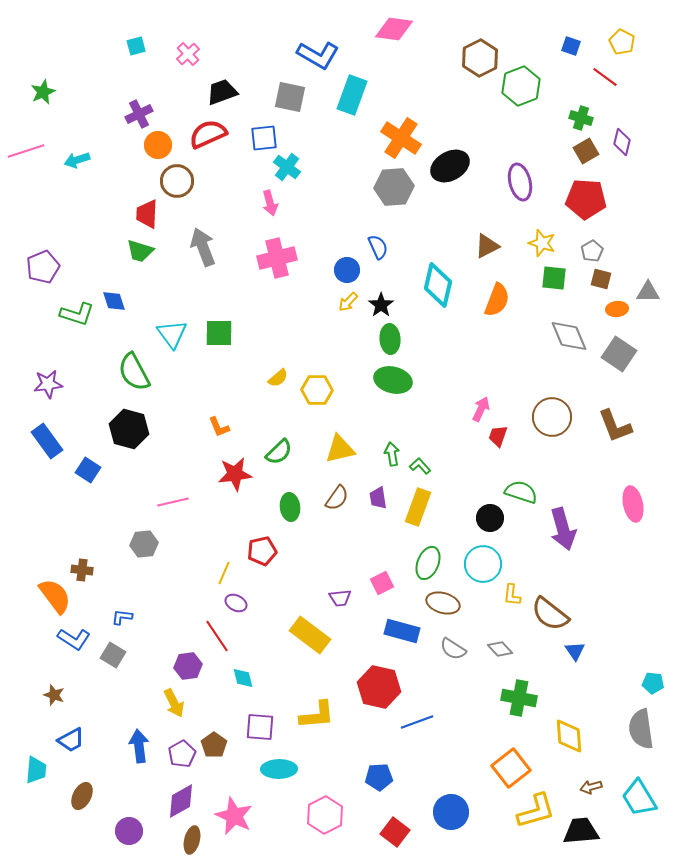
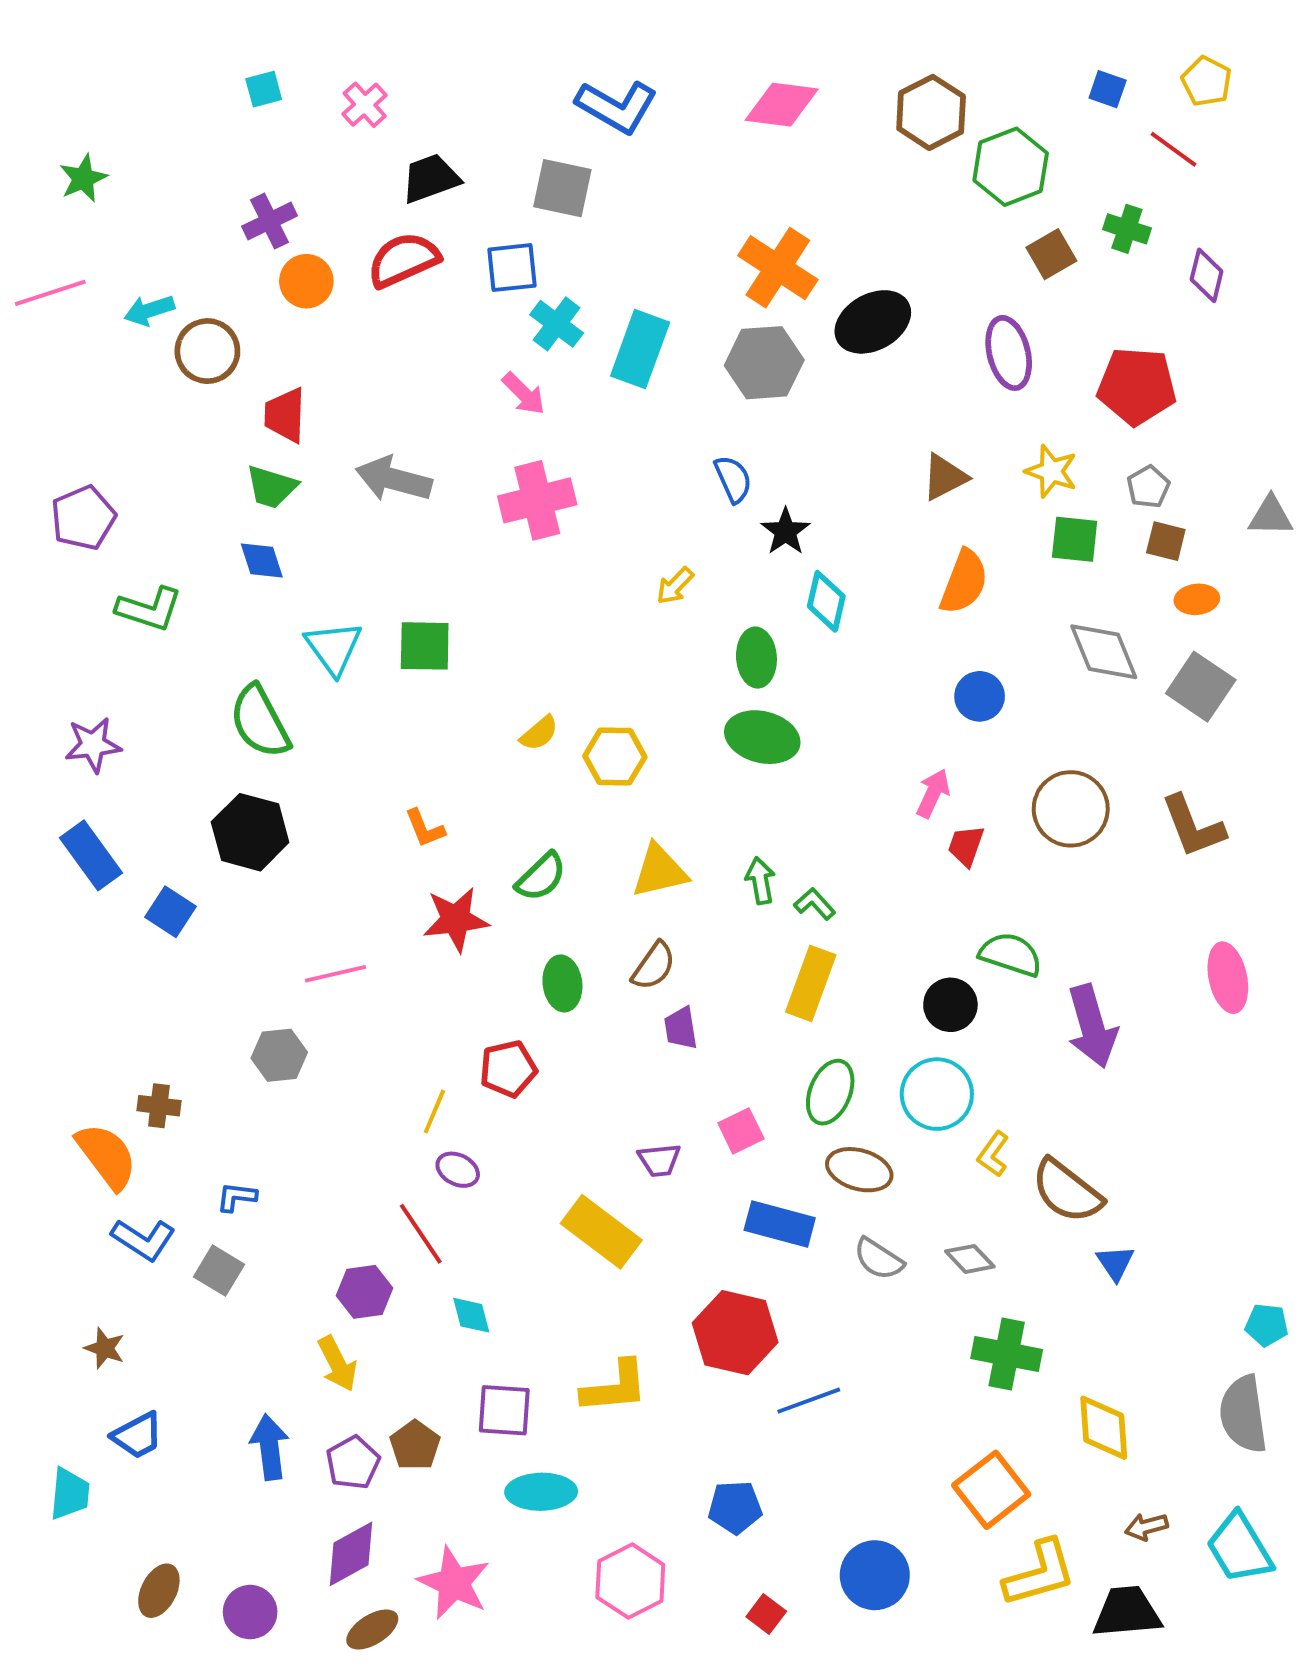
pink diamond: (394, 29) -> (782, 105), moved
cyan rectangle: (352, 95) -> (640, 349), moved
brown square: (586, 151) -> (1051, 254), moved
brown circle: (177, 181) -> (207, 351), moved
pink arrow: (270, 203) -> (524, 394), turned -30
gray arrow: (203, 247) -> (394, 479), turned -54
blue circle: (347, 270) -> (980, 696), moved
cyan diamond: (438, 285) -> (826, 601), moved, size x0.7
gray triangle: (648, 292) -> (1271, 516), moved
blue diamond: (114, 301) -> (262, 561), moved
black star: (381, 305) -> (786, 531), moved
purple trapezoid: (378, 498) -> (681, 1028), moved
yellow L-shape: (512, 595) -> (993, 1154), turned 30
brown ellipse: (82, 796) -> (159, 1591), moved
red square: (395, 832) -> (766, 1614), size x0.7
brown ellipse: (192, 840) -> (372, 1629), turned 44

